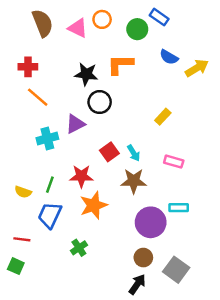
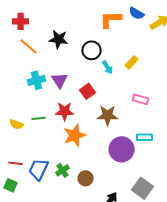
orange L-shape: (120, 64) -> (111, 19), moved
black star: (86, 74) -> (59, 39), moved
black circle: (100, 102) -> (92, 50), moved
purple triangle: (75, 124) -> (60, 80), moved, turned -36
cyan arrow: (134, 153) -> (108, 67), moved
green line: (50, 185) -> (39, 118), turned 64
blue trapezoid: (50, 215) -> (39, 169), moved
brown circle: (143, 258) -> (86, 178), moved

